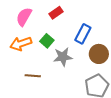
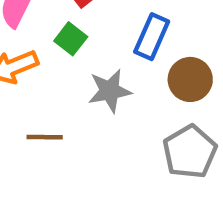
green square: (47, 41) -> (71, 39), moved

